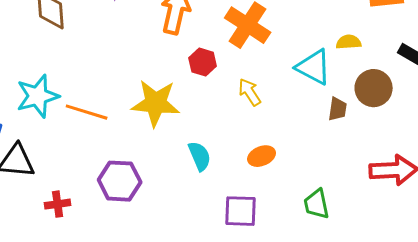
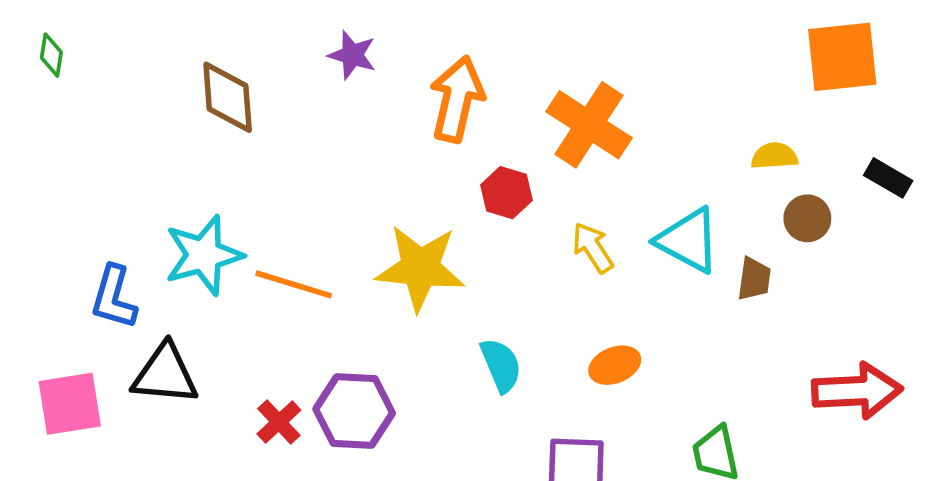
cyan triangle: (314, 67) -> (688, 240), moved
brown circle: (374, 88) -> (807, 218), moved, size x0.7
red cross: (58, 204) -> (279, 422), moved, turned -35

